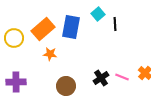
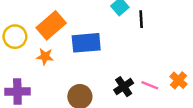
blue rectangle: (71, 27) -> (86, 43), moved, turned 75
orange star: (50, 54) -> (45, 57), moved

